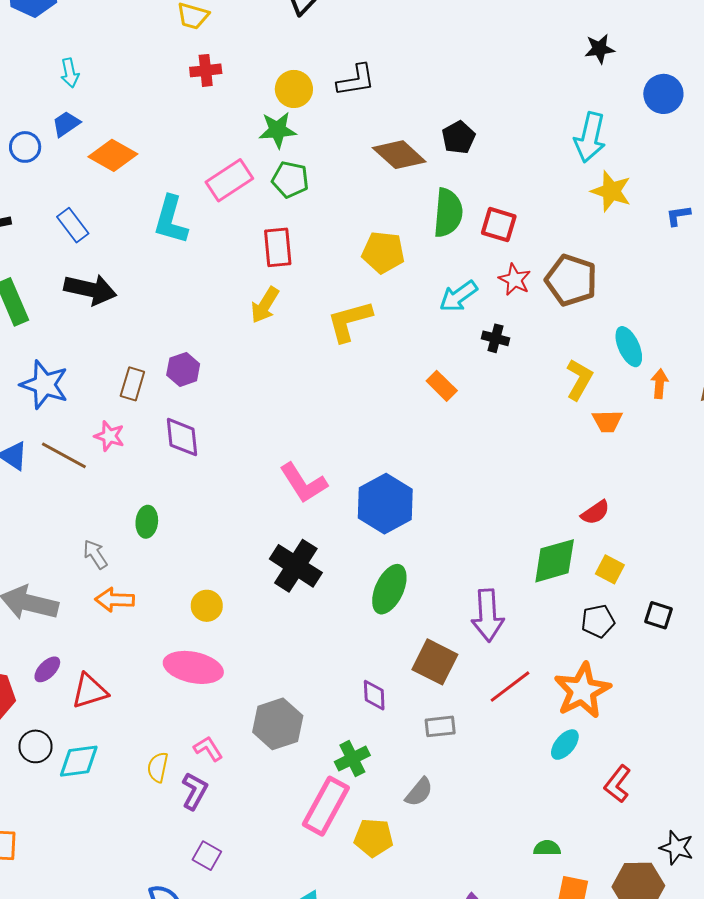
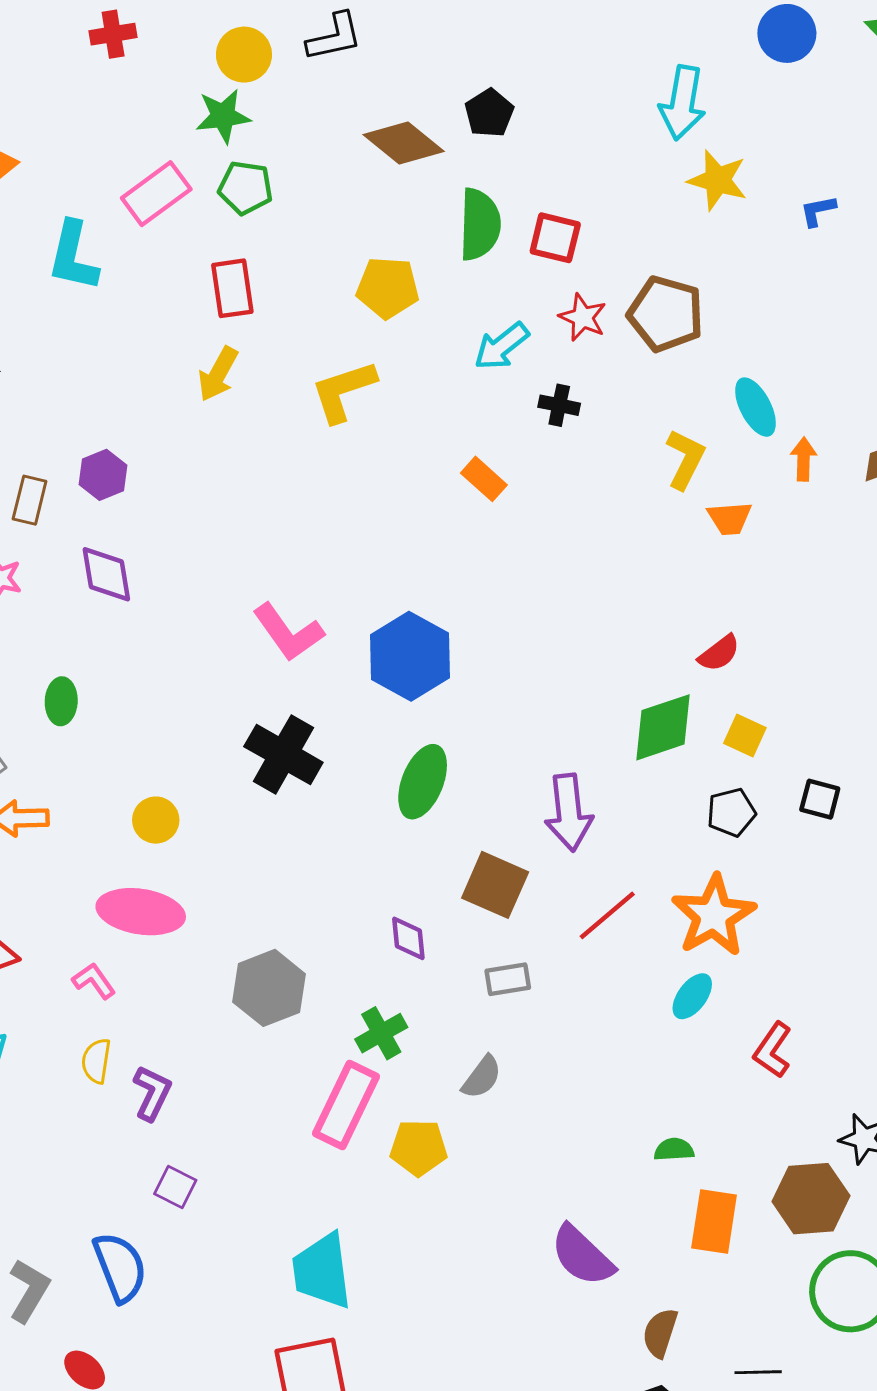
pink L-shape: (208, 749) -> (94, 981), moved

